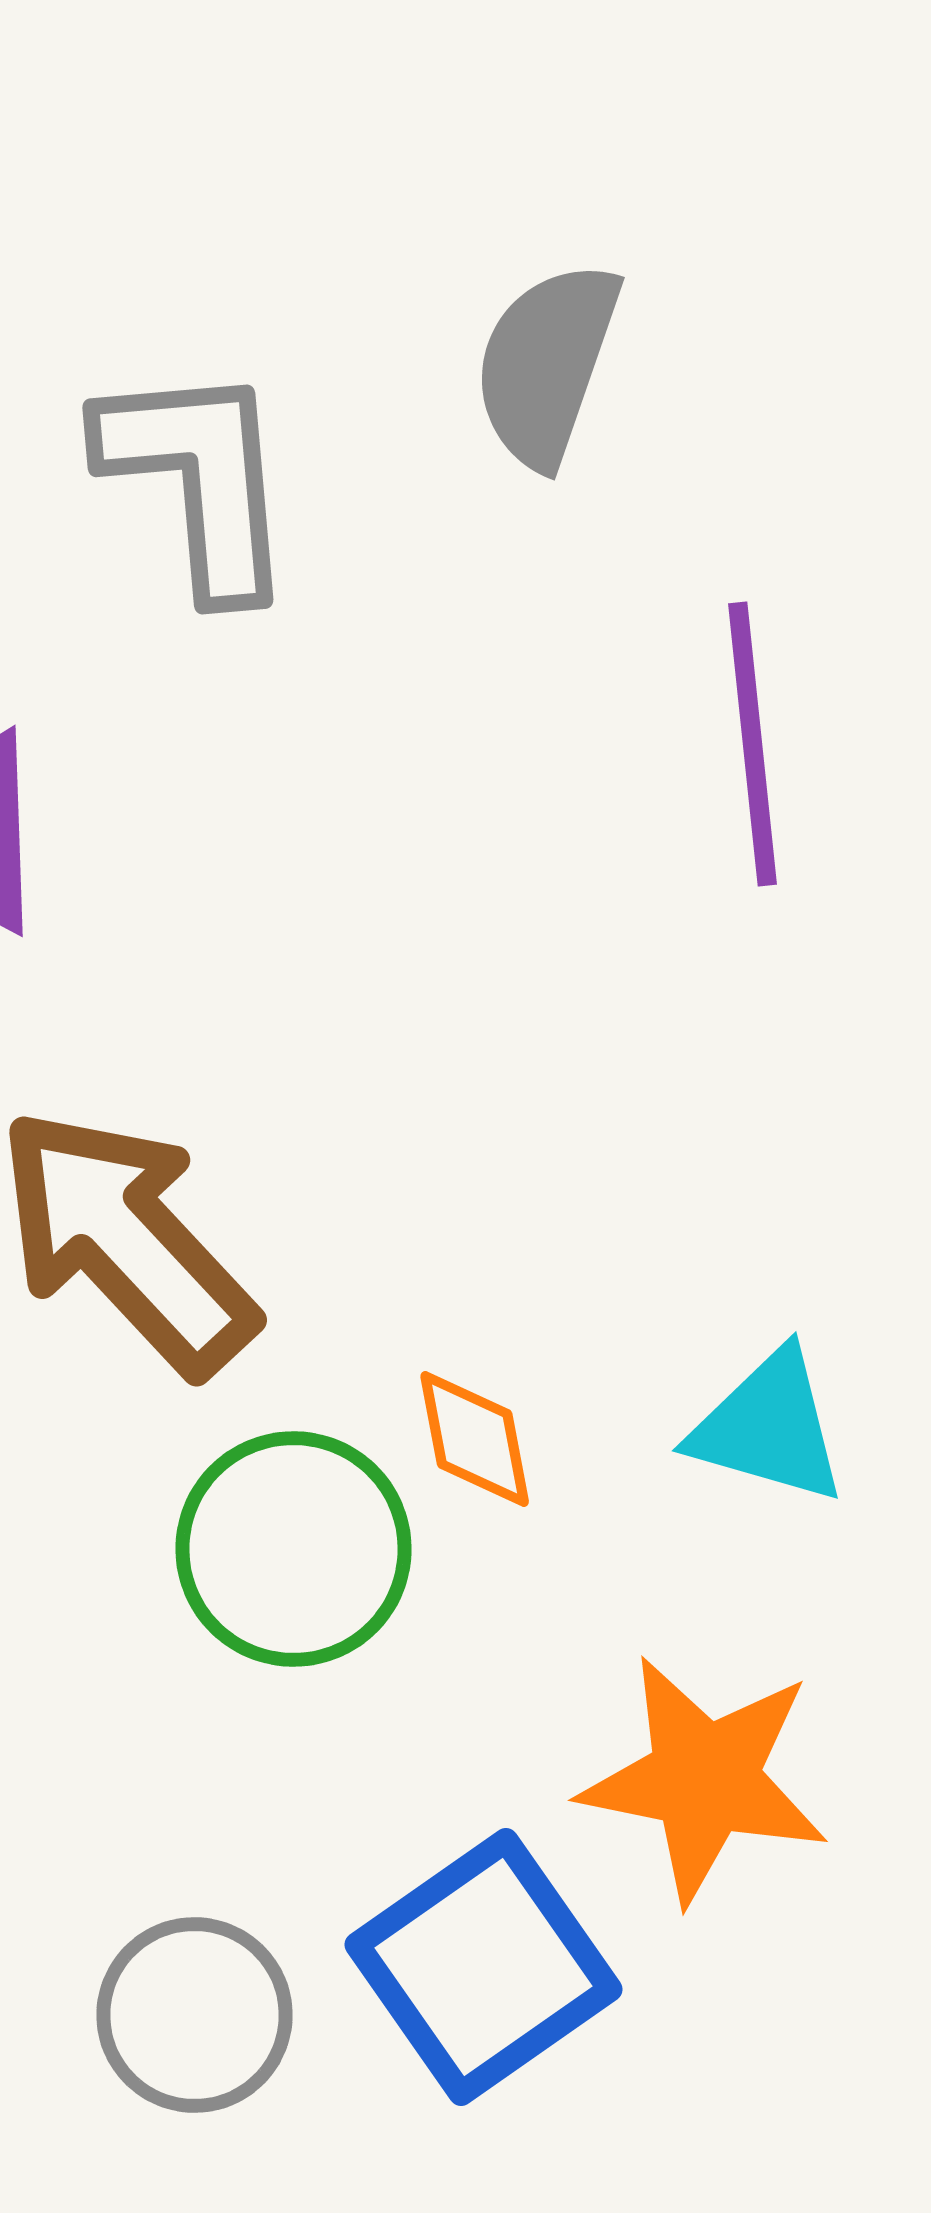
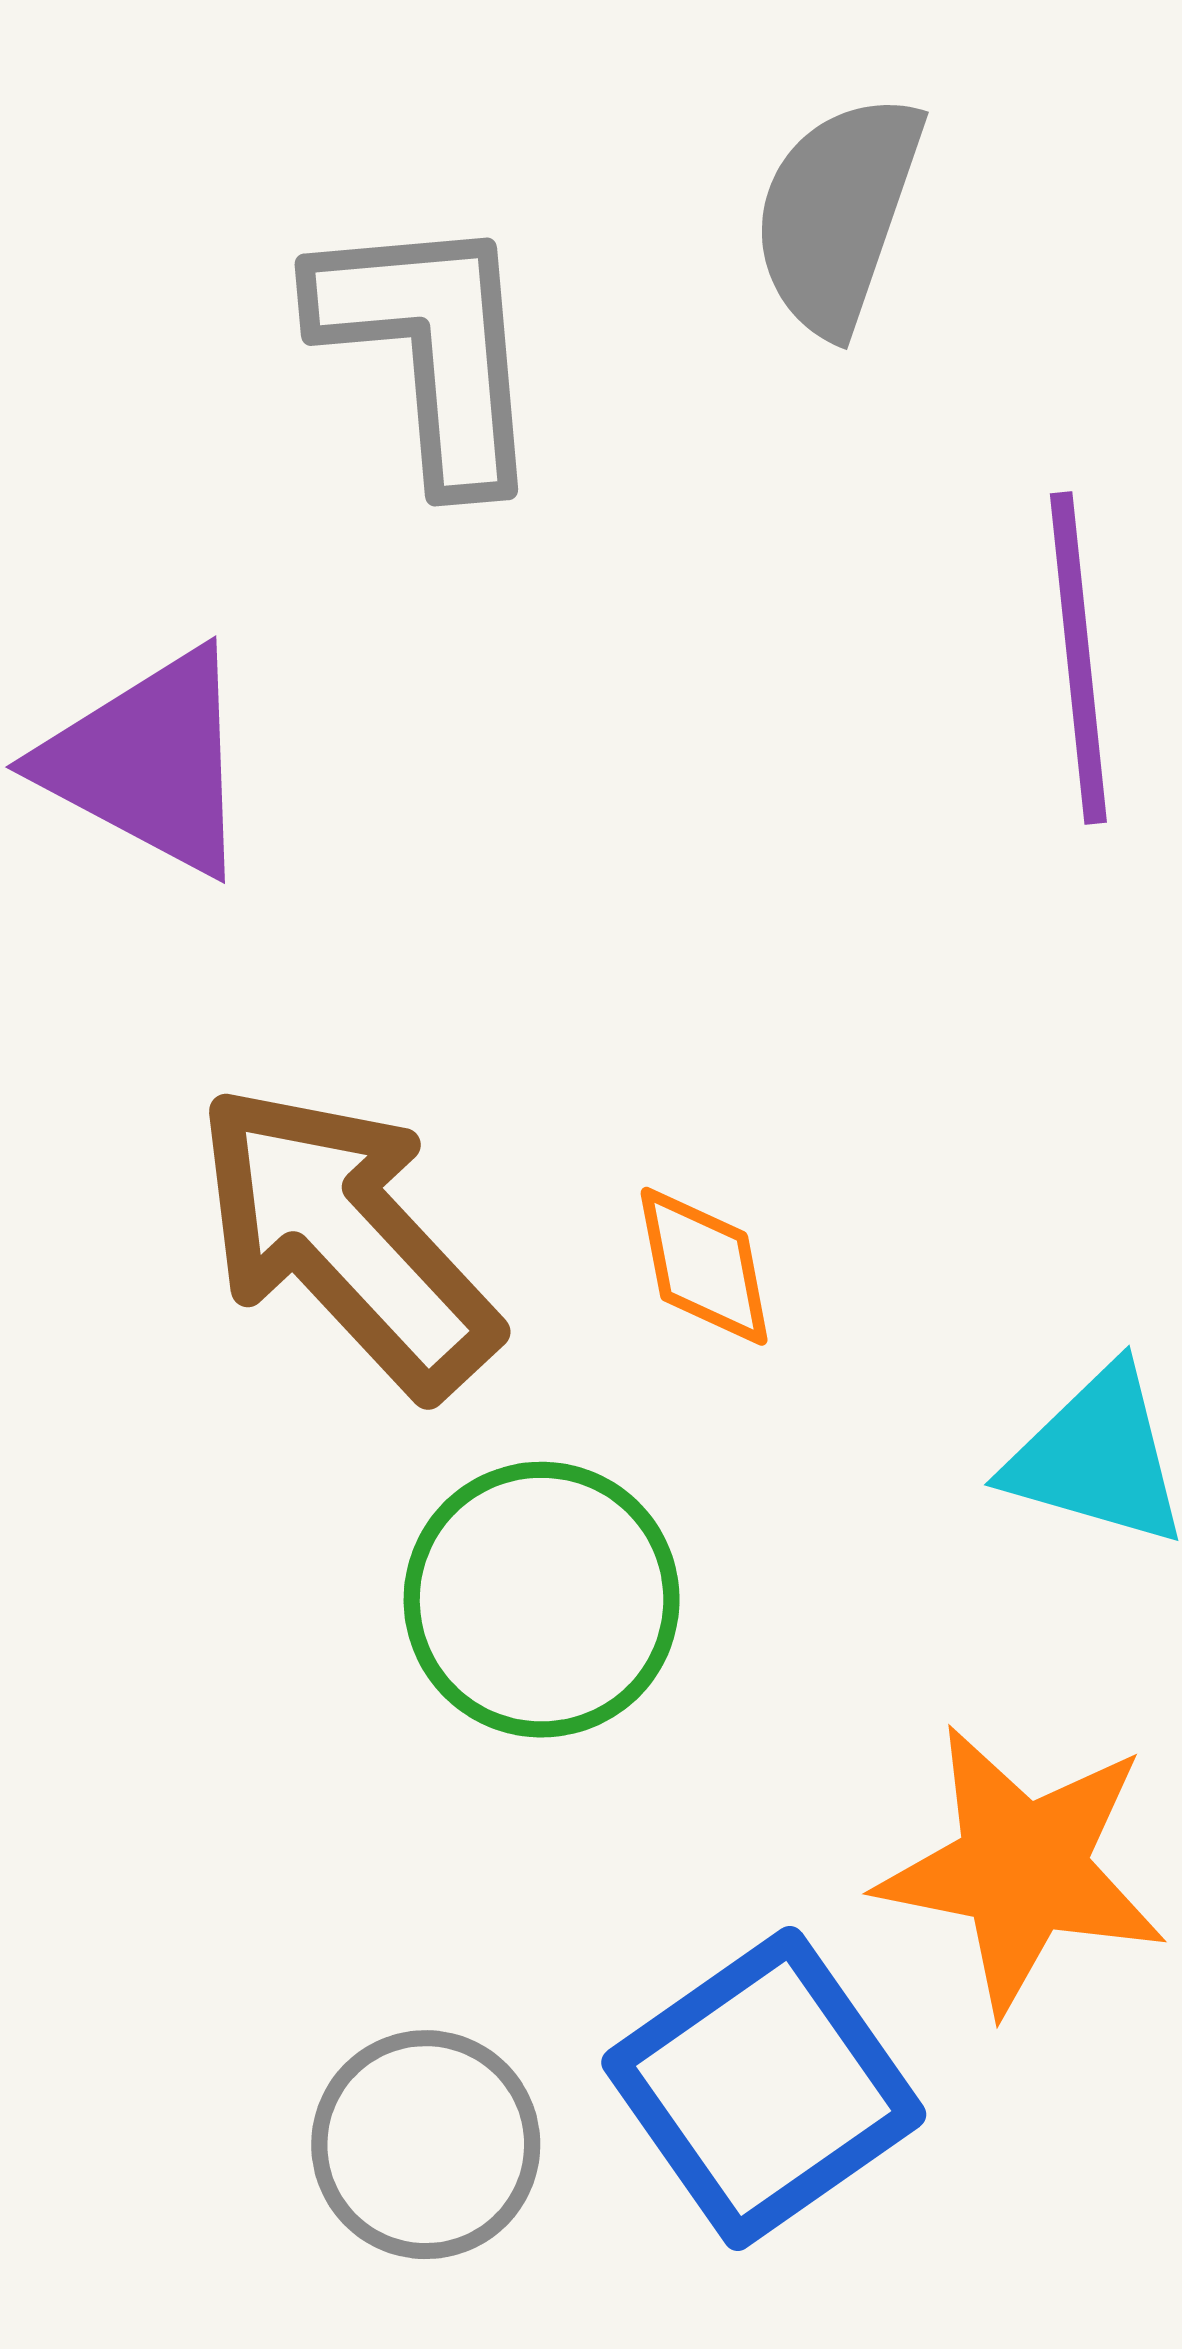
orange diamond: (475, 1439) -> (704, 1266), moved

